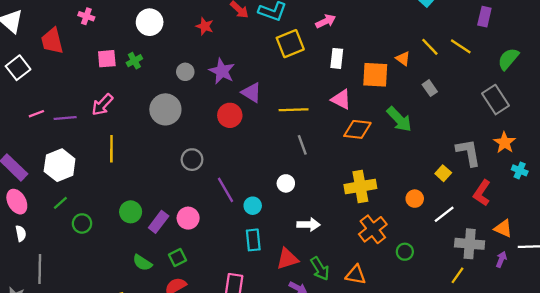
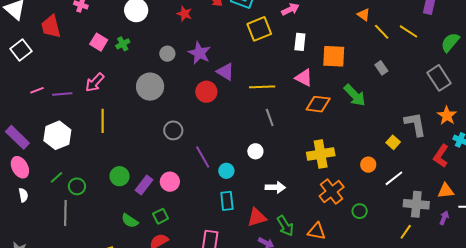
pink square: (107, 59) -> (99, 42), turned 36
orange triangle: (403, 59) -> (364, 15), moved
red L-shape: (482, 193) -> (441, 156), moved
green line: (60, 203) -> (56, 177), moved
orange triangle: (503, 228) -> (446, 191), turned -30
gray line: (40, 269) -> (65, 213), moved

